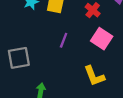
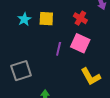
pink square: (102, 39) -> (80, 43), moved

